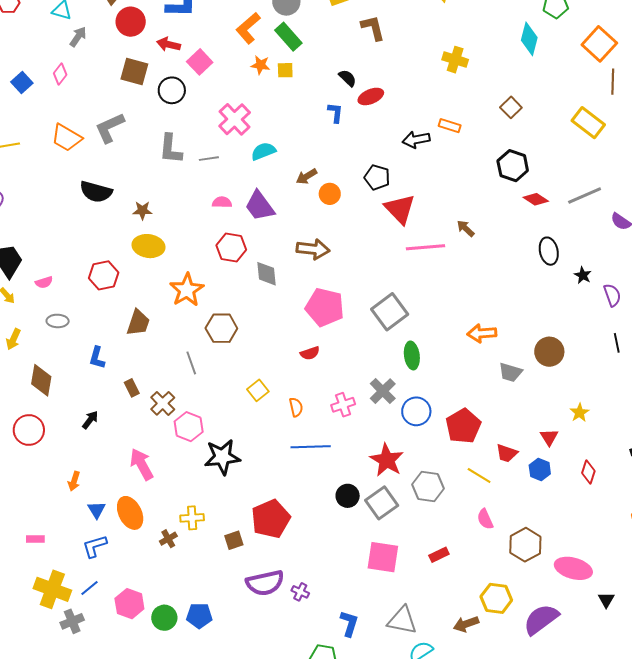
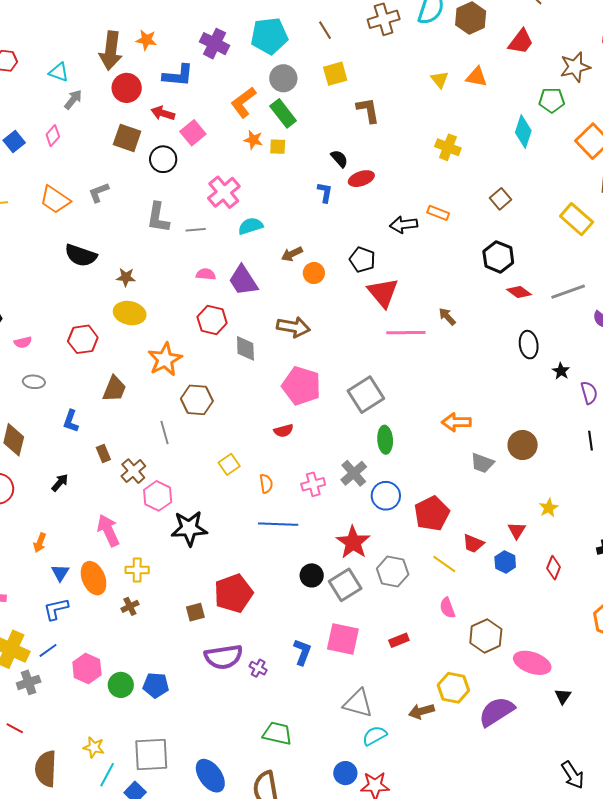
gray L-shape: (110, 128) -> (99, 192), size x0.7
yellow cross: (192, 518) -> (137, 570), moved
blue L-shape: (349, 623) -> (302, 652), moved

